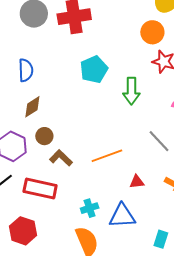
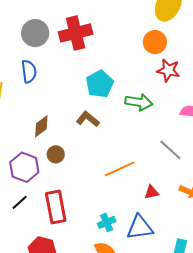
blue semicircle: (26, 70) -> (29, 71), moved
green arrow: (131, 91) -> (139, 102), turned -76
brown L-shape: (61, 158) -> (88, 119), moved
red rectangle: (40, 189) -> (56, 207), turned 72

